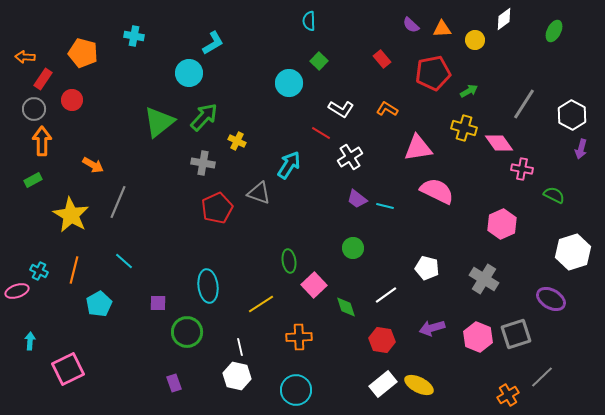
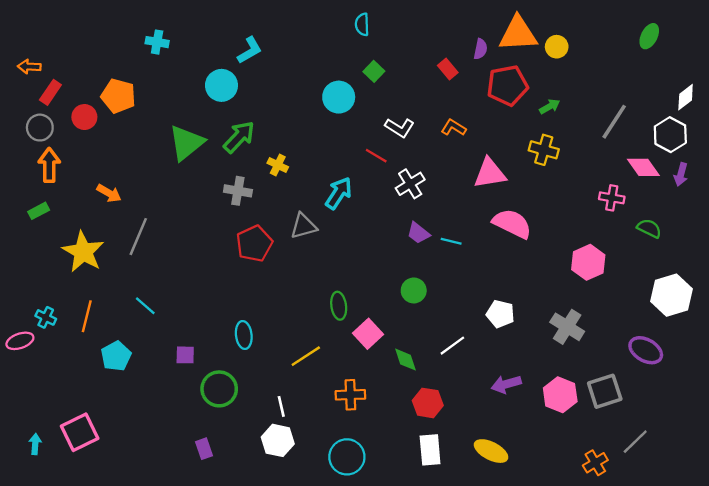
white diamond: (504, 19) -> (686, 97), moved
purple semicircle: (411, 25) -> (480, 49), moved, turned -120
orange triangle: (442, 29) -> (518, 34), size x1.8
orange pentagon: (83, 53) -> (118, 96), moved
pink diamond: (499, 143) -> (643, 167), moved
gray triangle: (259, 193) -> (304, 226), turned -35
cyan ellipse: (208, 286) -> (244, 335), size x0.7
red hexagon: (382, 340) -> (428, 403), moved
cyan arrow: (30, 341) -> (35, 444), moved
white rectangle: (383, 384) -> (430, 450), moved, turned -56

